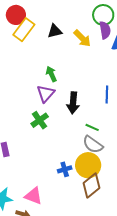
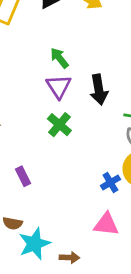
pink triangle: (33, 196) -> (106, 224), moved

